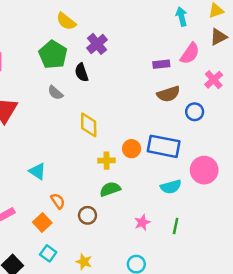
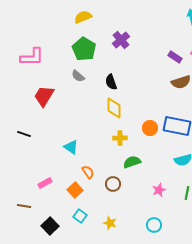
yellow semicircle: (66, 21) -> (83, 17), moved, turned 120
purple rectangle: (161, 64) -> (175, 57), turned 40
black semicircle: (82, 73) -> (111, 82), moved
gray semicircle: (55, 93) -> (78, 76), moved
yellow cross: (107, 161) -> (120, 138), moved

